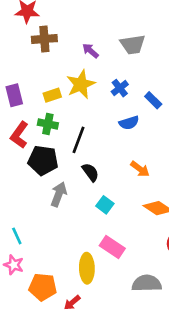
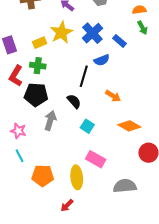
blue cross: (120, 88) -> (92, 33), size x1.5
black line: (79, 140) -> (84, 76), moved
pink star: (14, 265) -> (18, 131), moved
orange pentagon: (43, 287) -> (43, 176), moved

